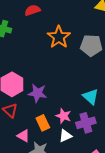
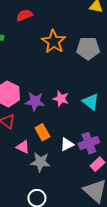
pink star: (63, 116) -> (61, 99), moved
purple cross: (86, 123) -> (89, 143), moved

